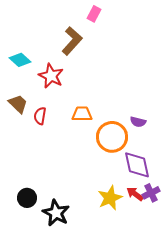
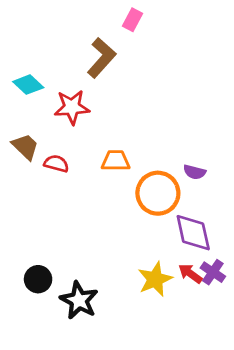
red star: (51, 76) -> (72, 107), turned -30
red semicircle: (40, 116) -> (56, 164), turned 96
purple cross: (151, 193) -> (213, 272), turned -30

